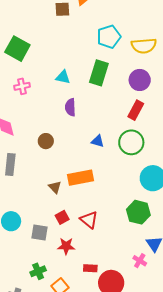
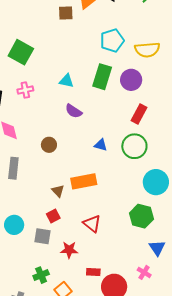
purple circle: (140, 80) -> (131, 80), moved
purple semicircle: (70, 107) -> (74, 111), turned -54
red square: (62, 217) -> (53, 216), moved
pink cross: (140, 261) -> (144, 272), moved

